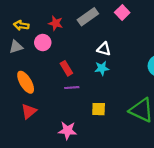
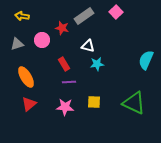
red star: (56, 23) -> (62, 28), moved
yellow arrow: (21, 25) -> (22, 16), moved
white triangle: (104, 49) -> (88, 46), moved
pink star: (67, 131) -> (65, 107), moved

